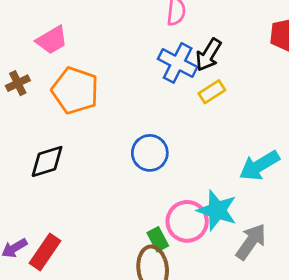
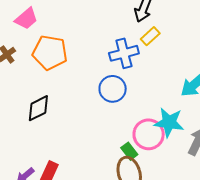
blue cross: (178, 63) -> (124, 53), moved, turned -32

